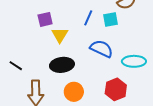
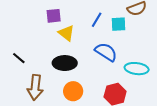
yellow triangle: (60, 35) -> (66, 33), turned -30

